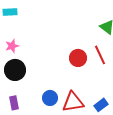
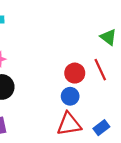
blue circle: (50, 98) -> (70, 96), moved

